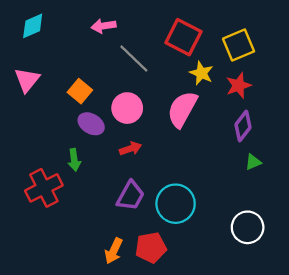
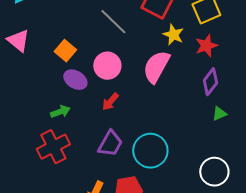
pink triangle: (27, 80) -> (18, 41), turned -30
red arrow: (131, 149) -> (110, 102), turned 150
green arrow: (74, 160) -> (60, 112), turned -102
red cross: (44, 188) -> (53, 147), moved

